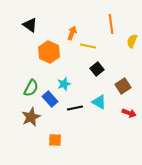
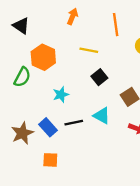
orange arrow: (72, 33) -> (72, 16), moved
green semicircle: (31, 88) -> (22, 77), moved
blue rectangle: (50, 99) -> (48, 127), moved

